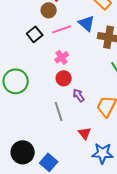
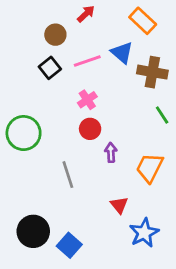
brown circle: (49, 10) -> (55, 35), moved
purple arrow: (79, 95) -> (111, 152), turned 32
gray line: (59, 111) -> (68, 175), moved
blue star: (103, 153) -> (144, 233), turned -30

